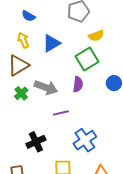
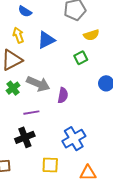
green square: (87, 59) -> (81, 58), size x0.6
purple semicircle: (78, 84) -> (63, 95), moved
purple line: (61, 113) -> (31, 113), moved

